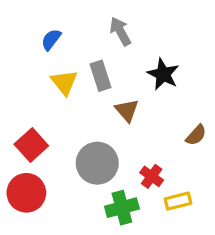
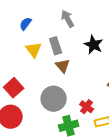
brown triangle: (127, 110) -> (63, 66), moved

